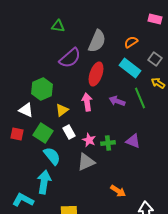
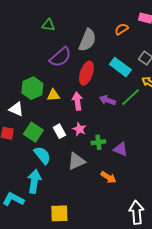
orange semicircle: (131, 42) -> (121, 29), moved
green line: (140, 98) -> (130, 97), turned 70
yellow triangle: (62, 110) -> (53, 95), moved, turned 32
pink star: (89, 140) -> (79, 129), moved
purple triangle: (133, 141) -> (120, 149), moved
orange arrow: (118, 191) -> (108, 177), moved

